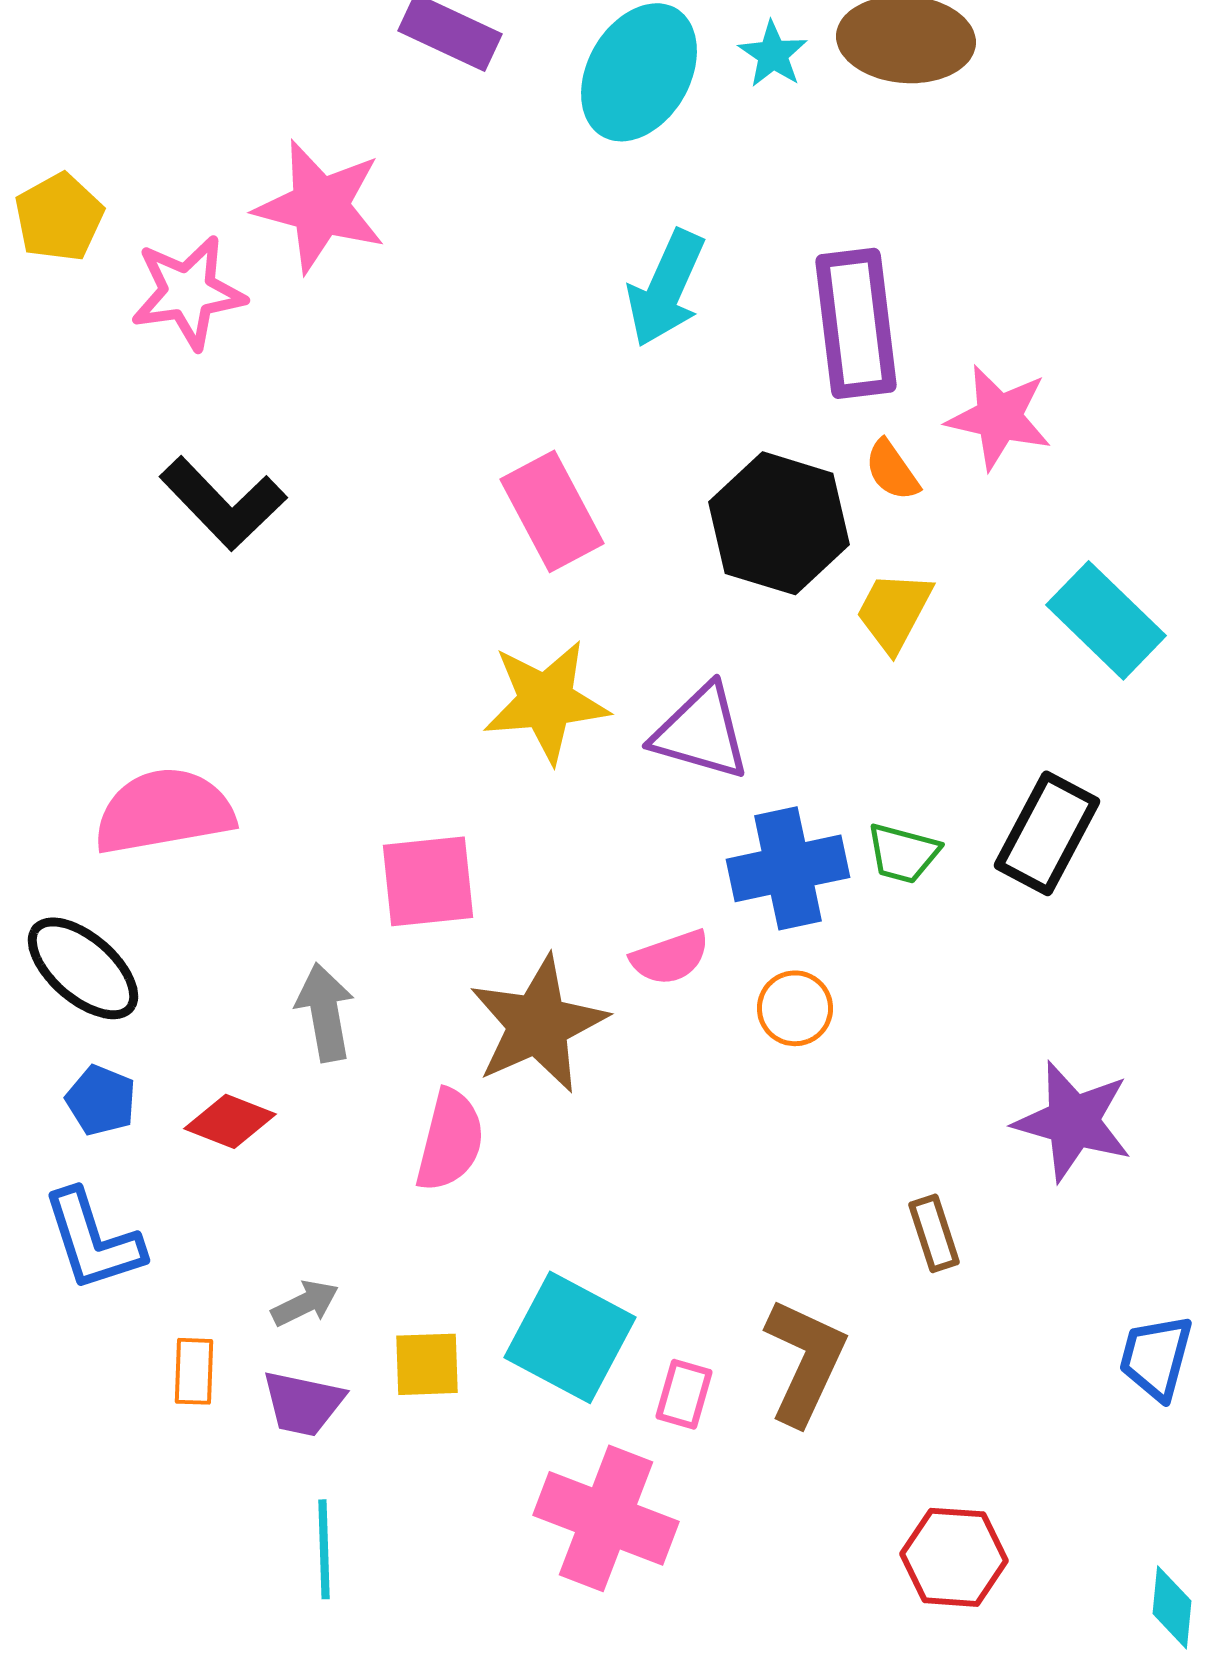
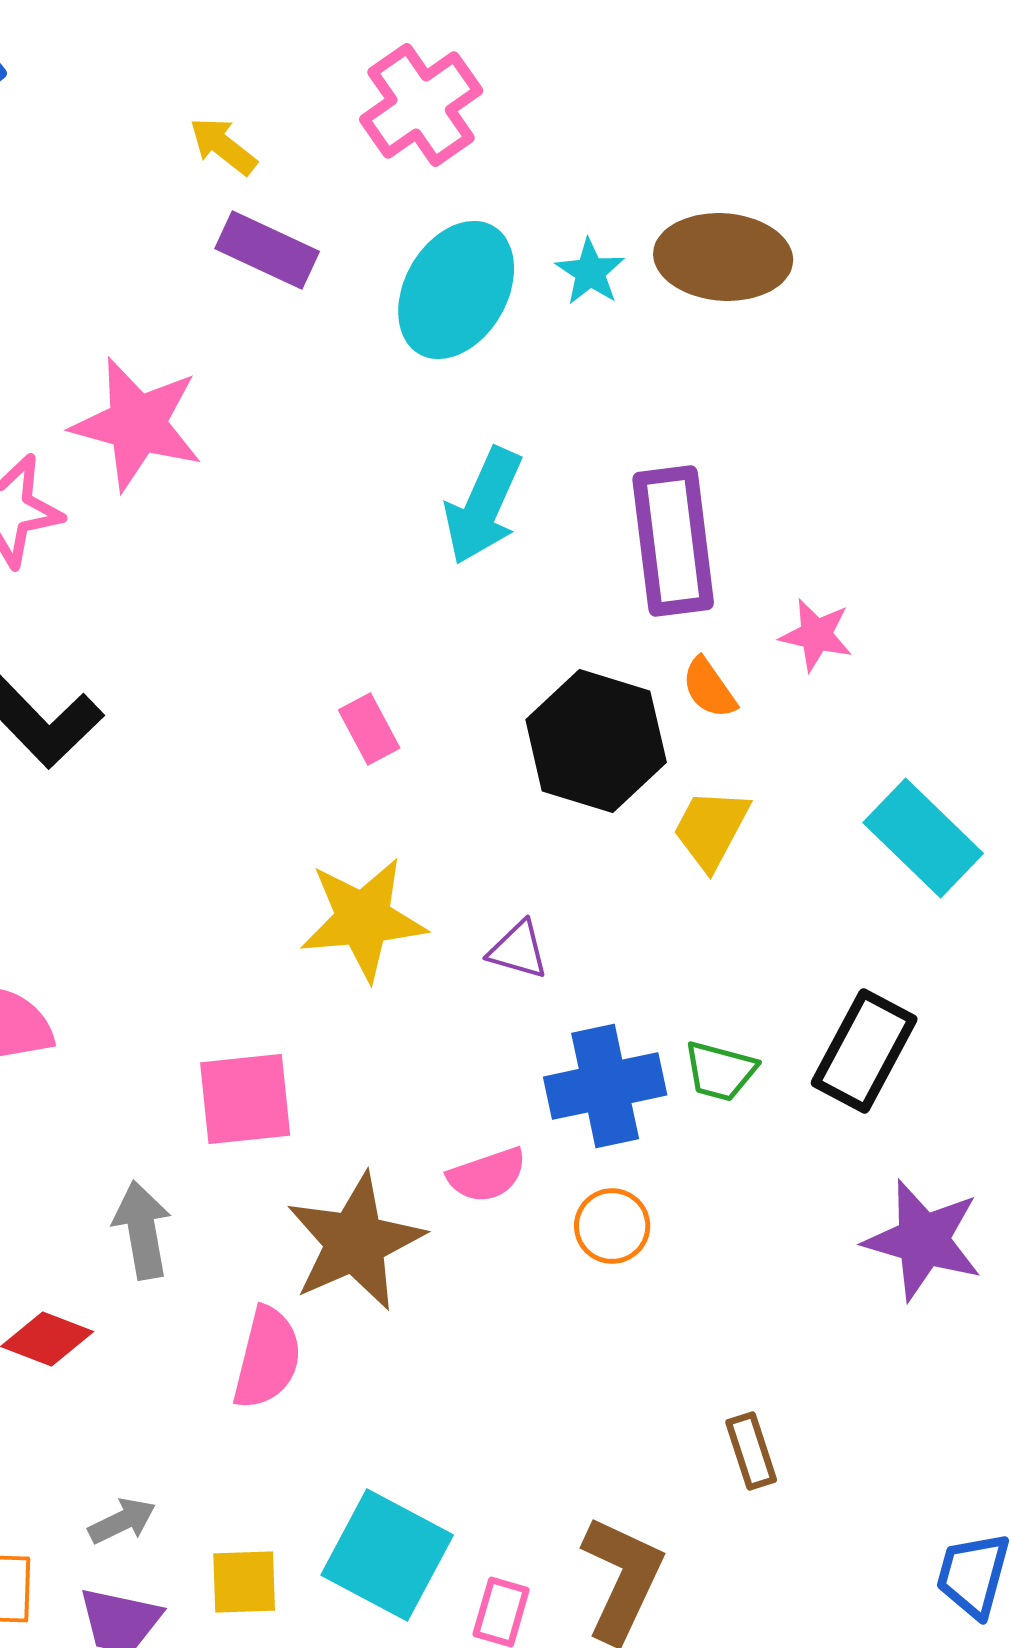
pink star: (999, 417) -> (816, 635), size x0.7
pink rectangle: (552, 511) -> (369, 729), size x0.6
purple triangle: (701, 732) -> (518, 950), size x0.6
purple star: (1073, 1121) -> (923, 1240), moved

